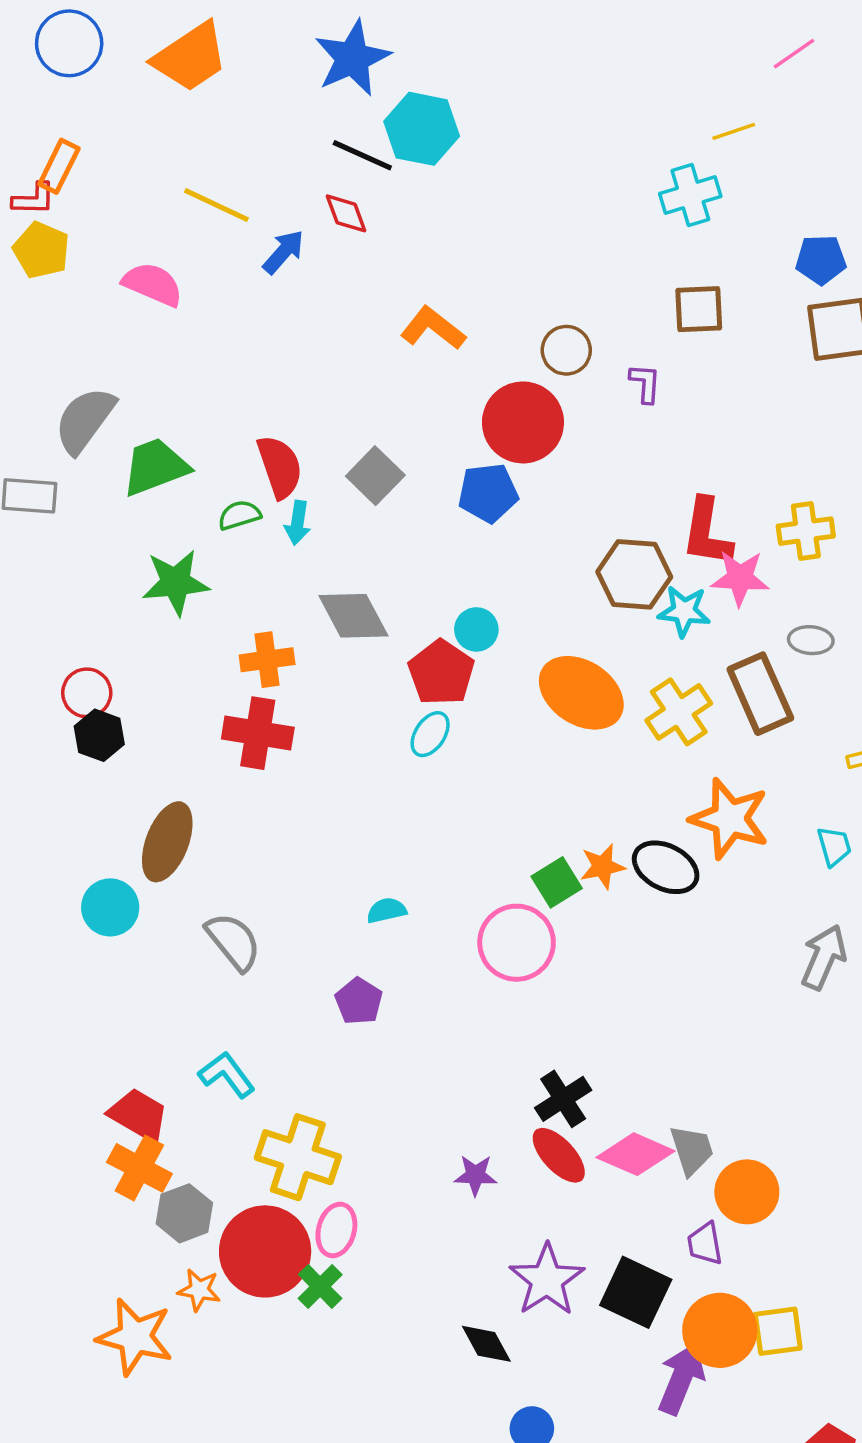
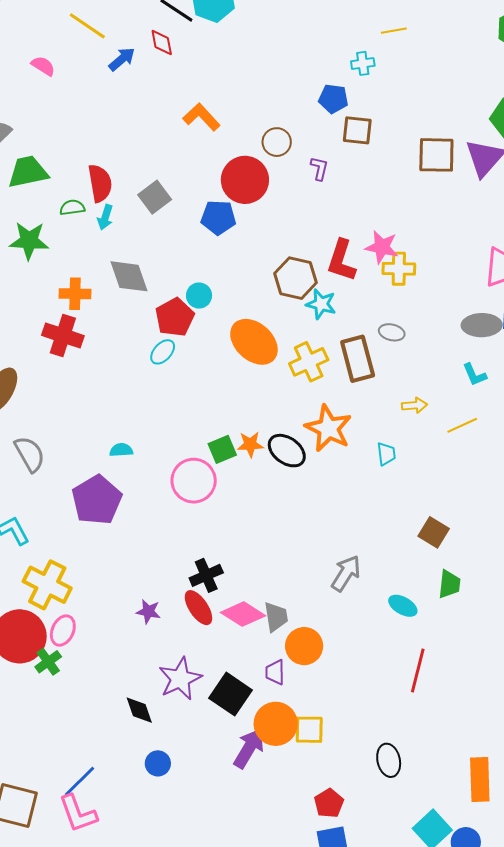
cyan cross: (690, 195) -> (363, 63), size x0.7
blue pentagon: (821, 260) -> (333, 99), moved
pink semicircle: (153, 284) -> (43, 66), size x0.7
pink star: (740, 578) -> (382, 247), moved
gray arrow: (824, 957) -> (346, 573), moved
purple pentagon: (359, 1001) -> (97, 500), size x1.8

